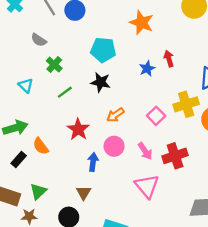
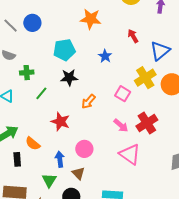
red arrow: (169, 59) -> (133, 36), moved
green cross: (54, 65) -> (27, 73), turned -32
pink circle: (114, 146) -> (84, 149), moved
black rectangle: (19, 160) -> (17, 159), turned -32
blue arrow: (93, 162) -> (60, 159), moved
green triangle: (38, 191) -> (49, 180), moved

